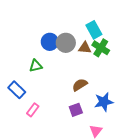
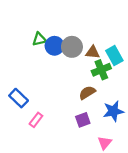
cyan rectangle: (94, 30) -> (114, 56), moved
green cross: (101, 48) -> (101, 70), moved, turned 36
green triangle: (36, 66) -> (39, 39), moved

